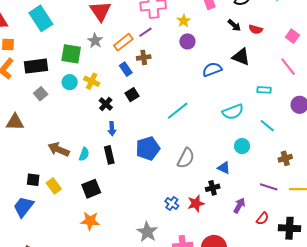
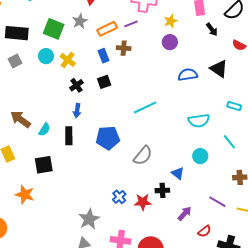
black arrow: (234, 25) -> (212, 30), moved
orange star: (90, 221) -> (25, 194), moved

